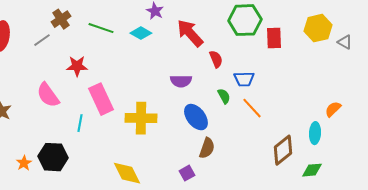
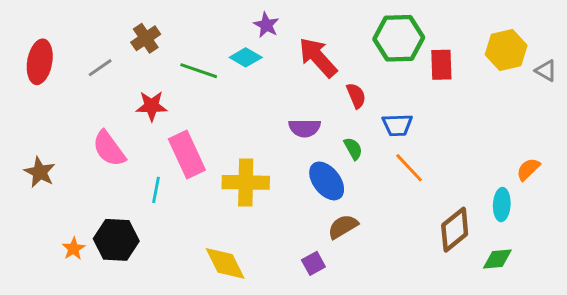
brown cross: (61, 19) -> (146, 38), moved
green line: (101, 28) -> (199, 71), moved
green semicircle: (224, 96) -> (353, 149), moved
brown semicircle: (207, 148) -> (343, 227), turned -140

